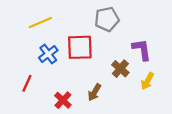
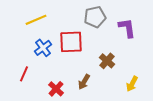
purple L-shape: (142, 50) -> (127, 28), moved
yellow arrow: (147, 81) -> (132, 84), moved

